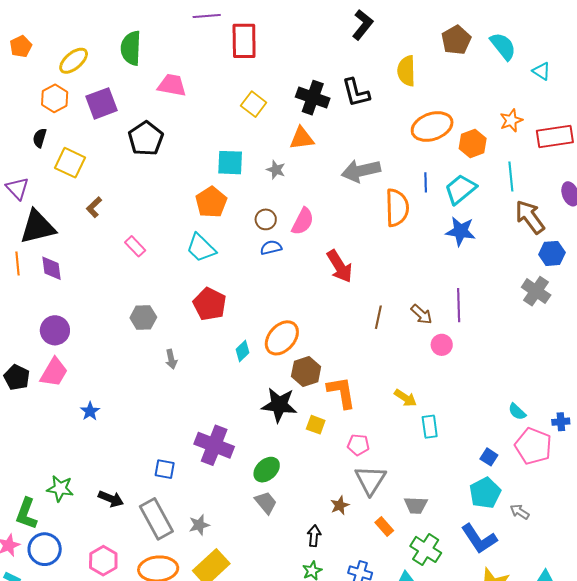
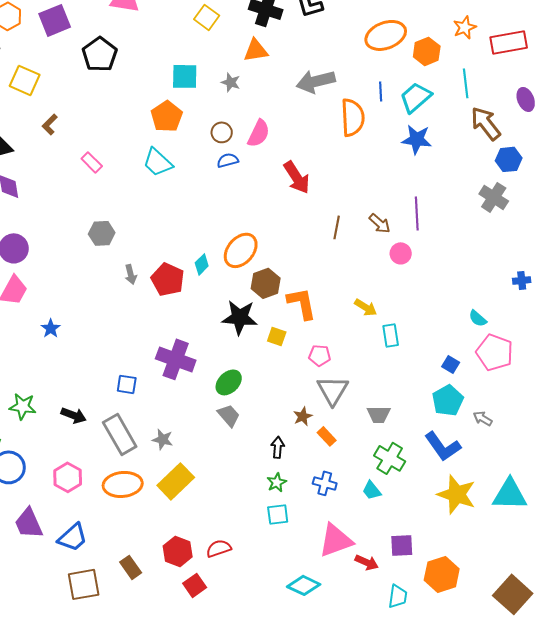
red pentagon: (210, 304) -> (168, 279), moved
blue cross: (561, 422) -> (522, 280), moved
gray star: (199, 525) -> (163, 439), turned 30
orange rectangle: (384, 526) -> (327, 436), moved

